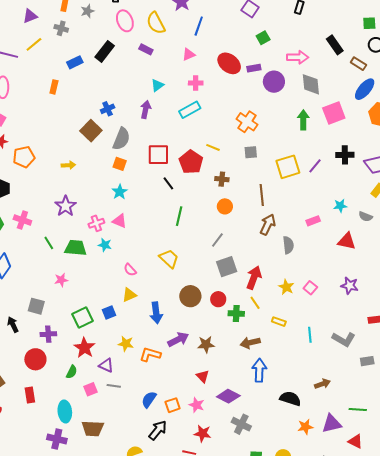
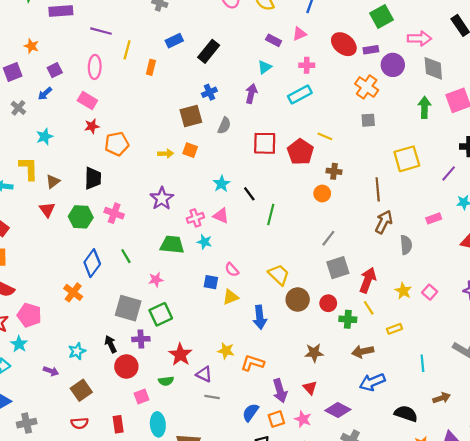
green square: (263, 38) -> (382, 16), size x1.5
yellow line: (34, 44) -> (127, 50), moved, turned -36
purple rectangle: (146, 49) -> (274, 40), moved
black rectangle: (105, 51) -> (209, 51), moved
orange cross: (247, 122) -> (367, 87), moved
brown square: (91, 131) -> (191, 116), turned 30
gray semicircle: (121, 139) -> (224, 125), size x0.7
gray square: (251, 152) -> (368, 120), moved
orange square: (120, 164) -> (190, 150), moved
purple line: (315, 166) -> (449, 173), moved
black line: (168, 183) -> (249, 194), moved
orange circle: (225, 206) -> (322, 193), moved
green line: (179, 216) -> (271, 214), moved
green line: (49, 243) -> (126, 256), moved
yellow trapezoid: (169, 259) -> (279, 275), moved
gray square: (36, 306) -> (128, 308), size x1.4
blue square: (109, 312) -> (211, 282), moved, turned 32
green square: (83, 318) -> (161, 314), moved
yellow rectangle: (279, 322) -> (394, 329), turned -40
black arrow: (13, 325) -> (111, 344), moved
cyan line: (310, 335) -> (422, 363), moved
purple arrow: (178, 339) -> (280, 391), moved, turned 100
blue arrow: (259, 370) -> (372, 382), turned -115
green semicircle: (72, 372) -> (166, 381), turned 56
pink square: (90, 389) -> (141, 396), moved
red rectangle: (30, 395) -> (118, 424), moved

